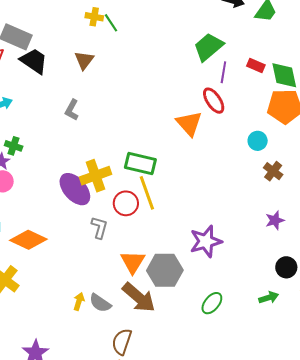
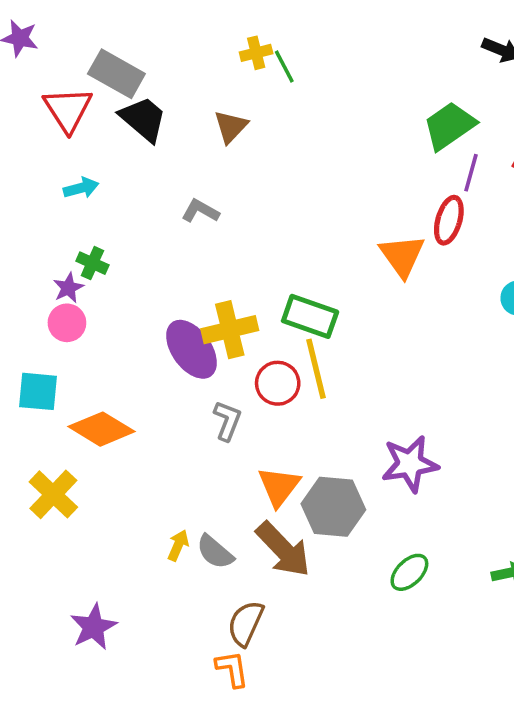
yellow cross: (94, 17) -> (256, 53), turned -30
red ellipse: (214, 101) -> (449, 220), turned 44
gray L-shape: (72, 110) -> (200, 211), turned 85

